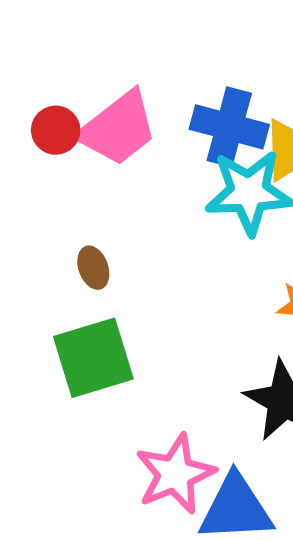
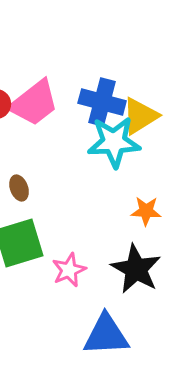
pink star: (175, 474) -> (69, 270), moved, size x0.7

